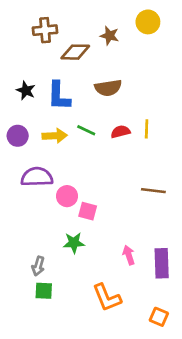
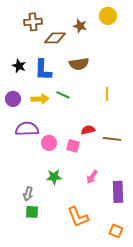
red semicircle: (120, 132) -> (88, 130), moved
pink square: (88, 211) -> (73, 146), moved
pink arrow: (129, 255) -> (92, 177), moved, turned -128

